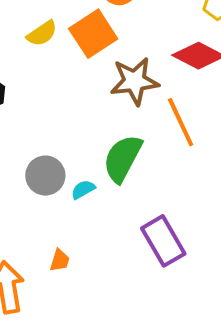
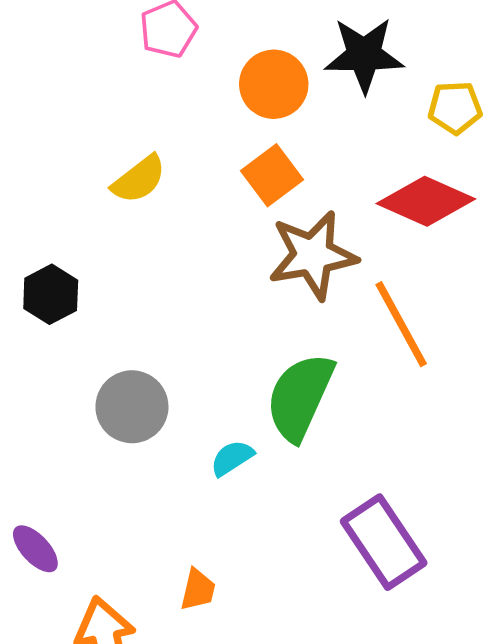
orange square: (93, 34) -> (272, 175), moved, size x0.7
gray circle: (45, 176) -> (132, 407), moved

